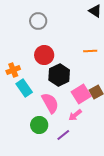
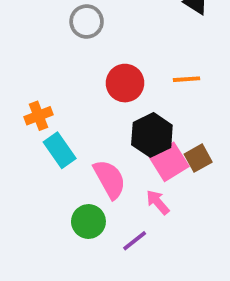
red circle: (44, 55) -> (125, 83), moved
black hexagon: (59, 75) -> (152, 135), moved
pink arrow: (75, 115) -> (158, 202), turned 88

